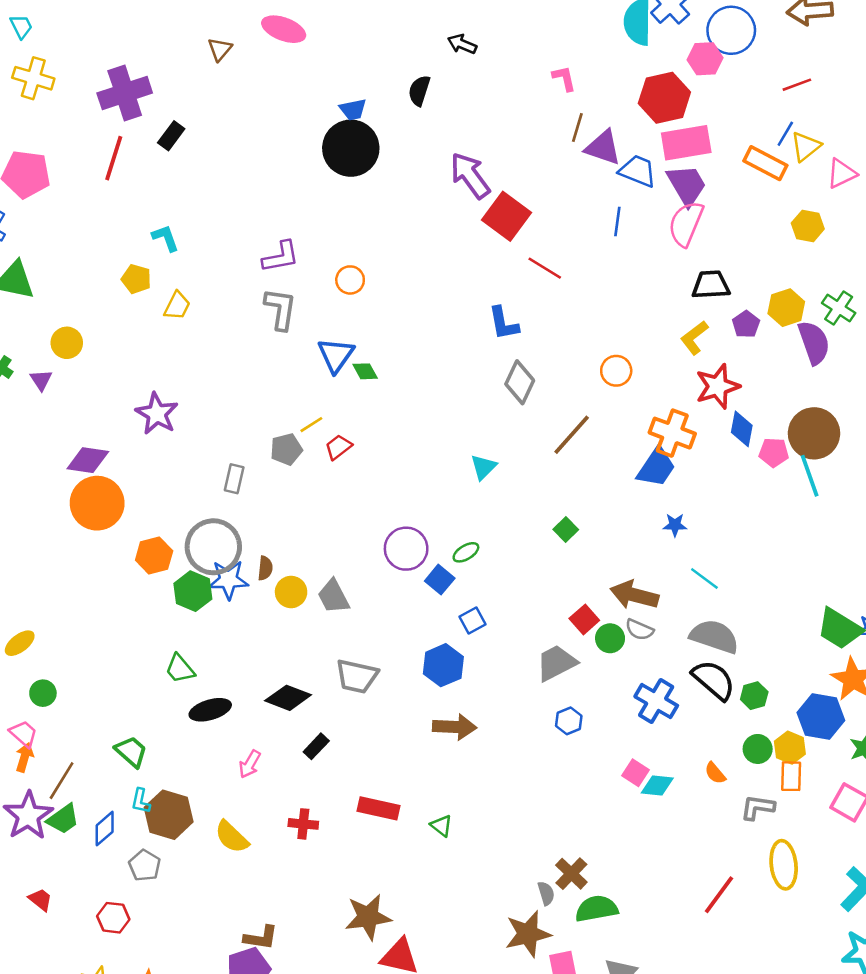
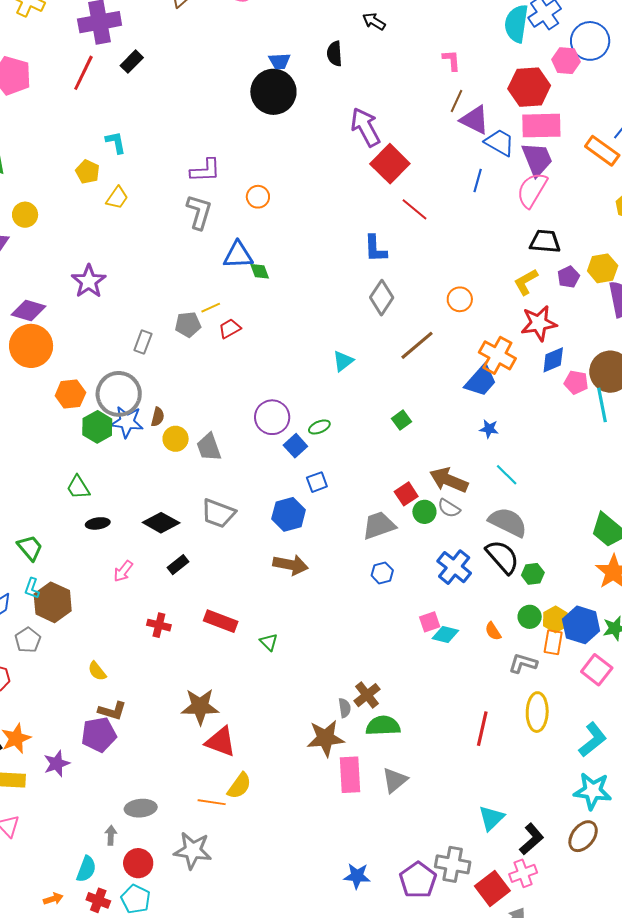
black semicircle: (419, 91) -> (335, 54), turned -30
blue triangle: (336, 355) -> (238, 255), turned 44
blue diamond: (742, 429) -> (553, 360), turned 48
black ellipse: (210, 710) -> (98, 523), size x0.7
blue hexagon: (821, 716) -> (581, 625), moved
pink square: (636, 773) -> (430, 622), turned 30
yellow semicircle: (232, 837) -> (97, 671), moved, size x0.7
red line: (719, 895) -> (482, 729), turned -32

